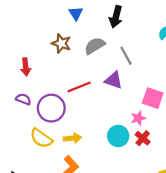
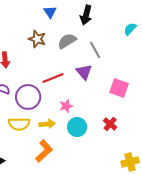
purple triangle: (114, 80) -> (84, 72), turned 30
pink star: (138, 118) -> (66, 106), moved
cyan circle: (118, 136) -> (77, 127), moved
yellow semicircle: (41, 138) -> (19, 124), turned -35

